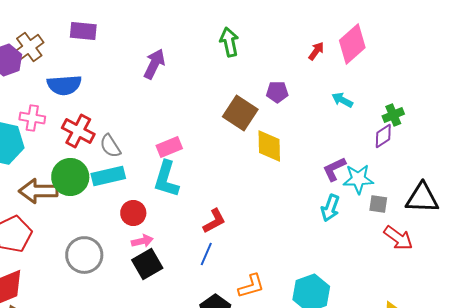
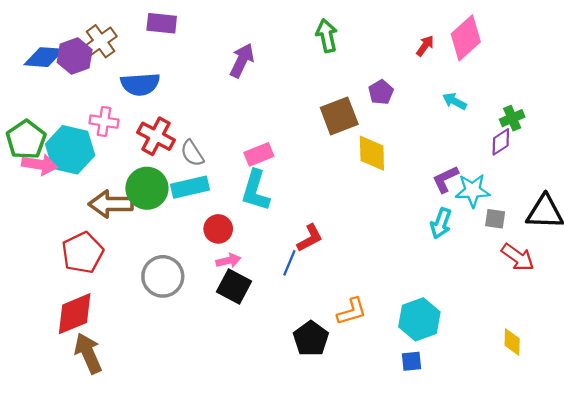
purple pentagon: (277, 92) -> (381, 92), turned -30
brown square: (240, 113) -> (339, 116), turned 36
blue line: (206, 254) -> (289, 263), moved
black square: (147, 264) -> (234, 287), turned -32

